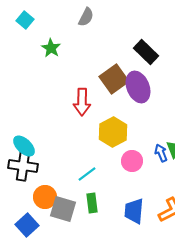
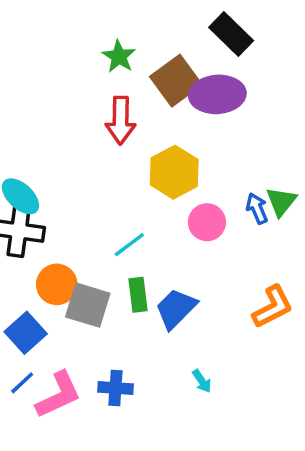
green star: (51, 48) -> (119, 56), moved
purple ellipse: (138, 87) -> (217, 94), turned -72
blue trapezoid: (134, 211) -> (176, 309), moved, turned 40

